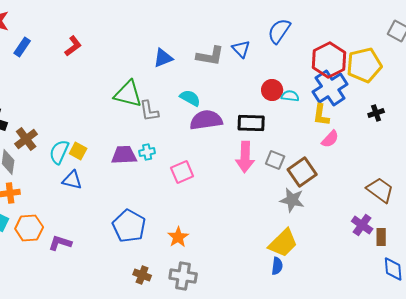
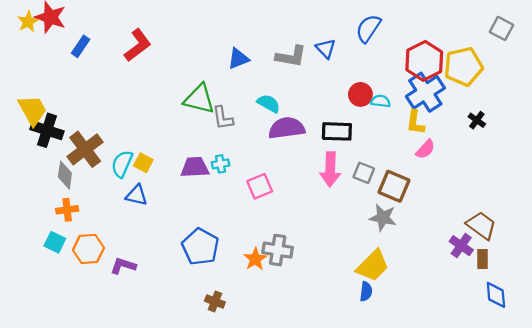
red L-shape: (73, 46) -> (138, 45), size x1.4
black cross: (376, 113) -> (477, 120), turned -35
brown cross: (26, 139) -> (85, 149), size x1.4
brown square: (302, 172) -> (394, 186), turned -32
brown trapezoid: (380, 190) -> (481, 225), moved
gray cross: (183, 276) -> (278, 250), moved

